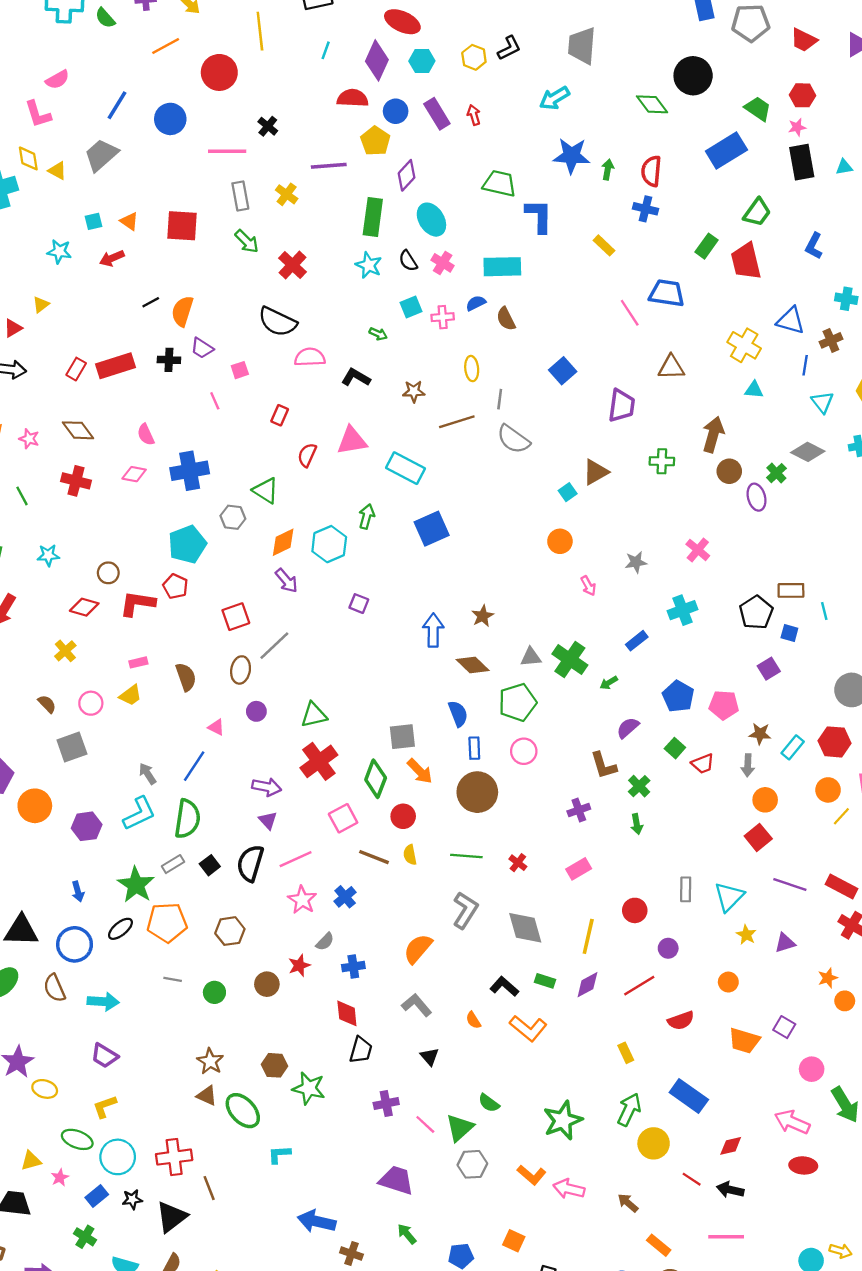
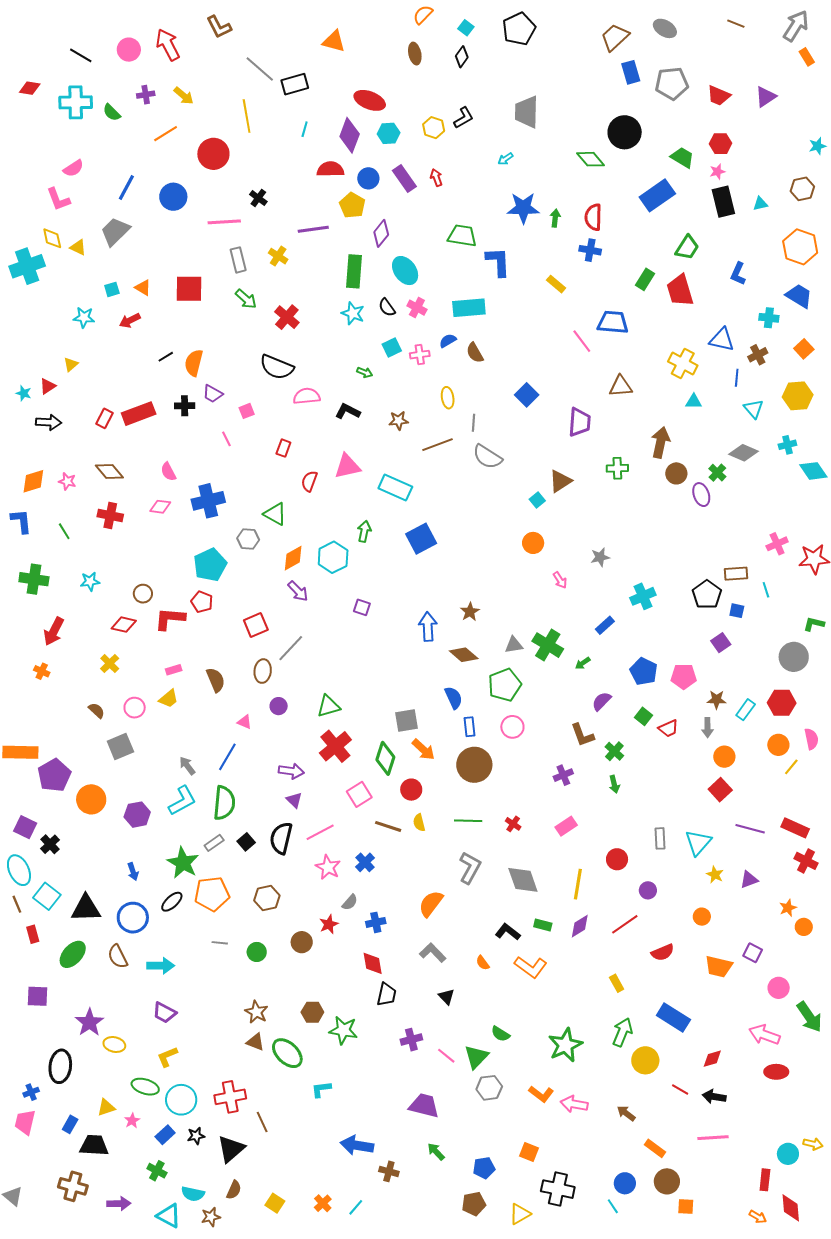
cyan arrow: (554, 98) -> (505, 159), size x0.6
pink cross: (698, 550) -> (777, 544), moved, turned 30

